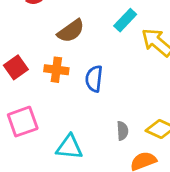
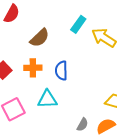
gray semicircle: (122, 131) -> (82, 125), moved, turned 40
cyan triangle: (69, 147) -> (47, 99), moved

